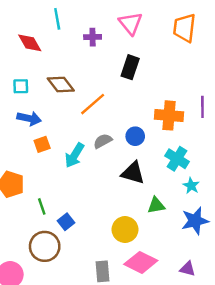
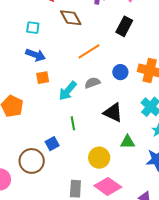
brown diamond: (61, 84) -> (71, 18), moved
blue circle: (135, 136) -> (120, 72), moved
green line: (42, 206) -> (73, 123), moved

